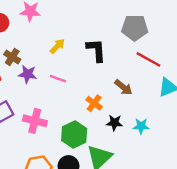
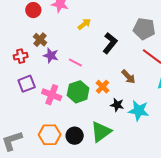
yellow arrow: (57, 46) -> (84, 24), moved
black L-shape: (96, 50) -> (110, 43), turned 35
cyan star: (141, 126) -> (139, 111), size x1.5
green hexagon: (74, 134) -> (78, 92), moved

